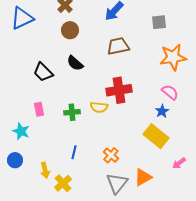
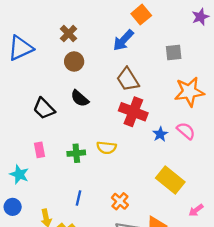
brown trapezoid: (118, 46) -> (128, 79), turned -110
red cross: (119, 90) -> (133, 112), moved, turned 30
blue star: (162, 111) -> (160, 134), moved

